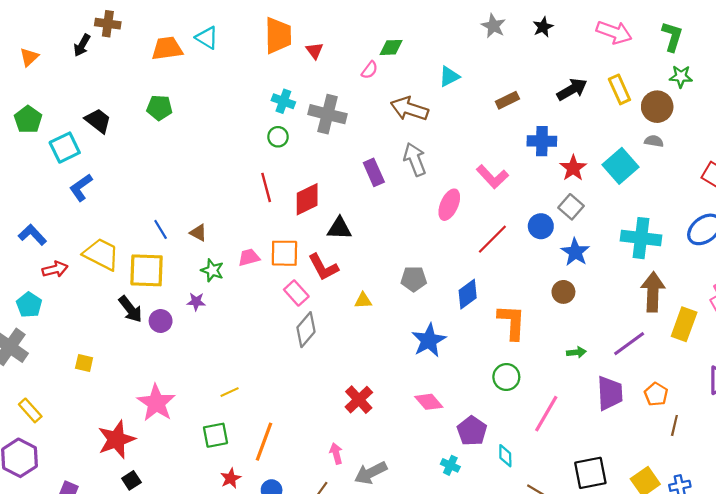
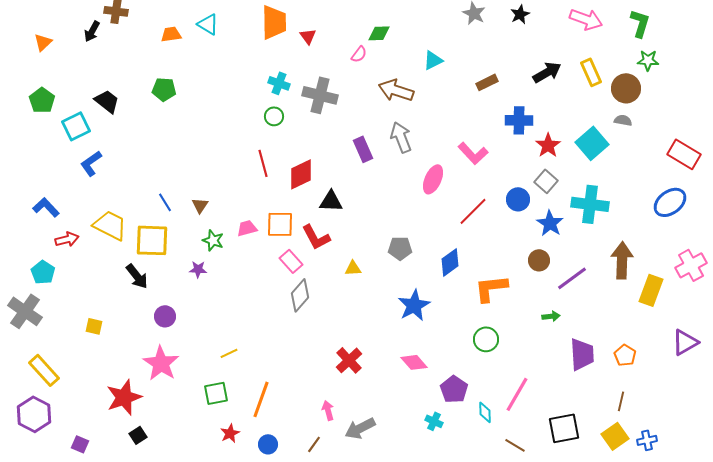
orange trapezoid: (167, 48) -> (171, 34), size x0.7
brown triangle: (198, 233) -> (200, 205), turned 36
cyan cross: (641, 238) -> (590, 204), moved
purple circle: (161, 321) -> (165, 316), moved
orange L-shape: (512, 322) -> (491, 288), turned -99
purple line: (629, 344) -> (572, 278), moved
yellow rectangle: (30, 410) -> (44, 370), size x1.4
pink line: (546, 414) -> (517, 394), moved
brown line: (674, 425) -> (621, 401), moved

